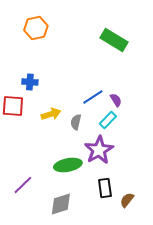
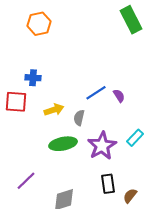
green rectangle: (114, 40) -> (131, 20), moved, turned 32
cyan rectangle: (108, 120) -> (135, 138), moved
green ellipse: (68, 165) -> (63, 144), moved

